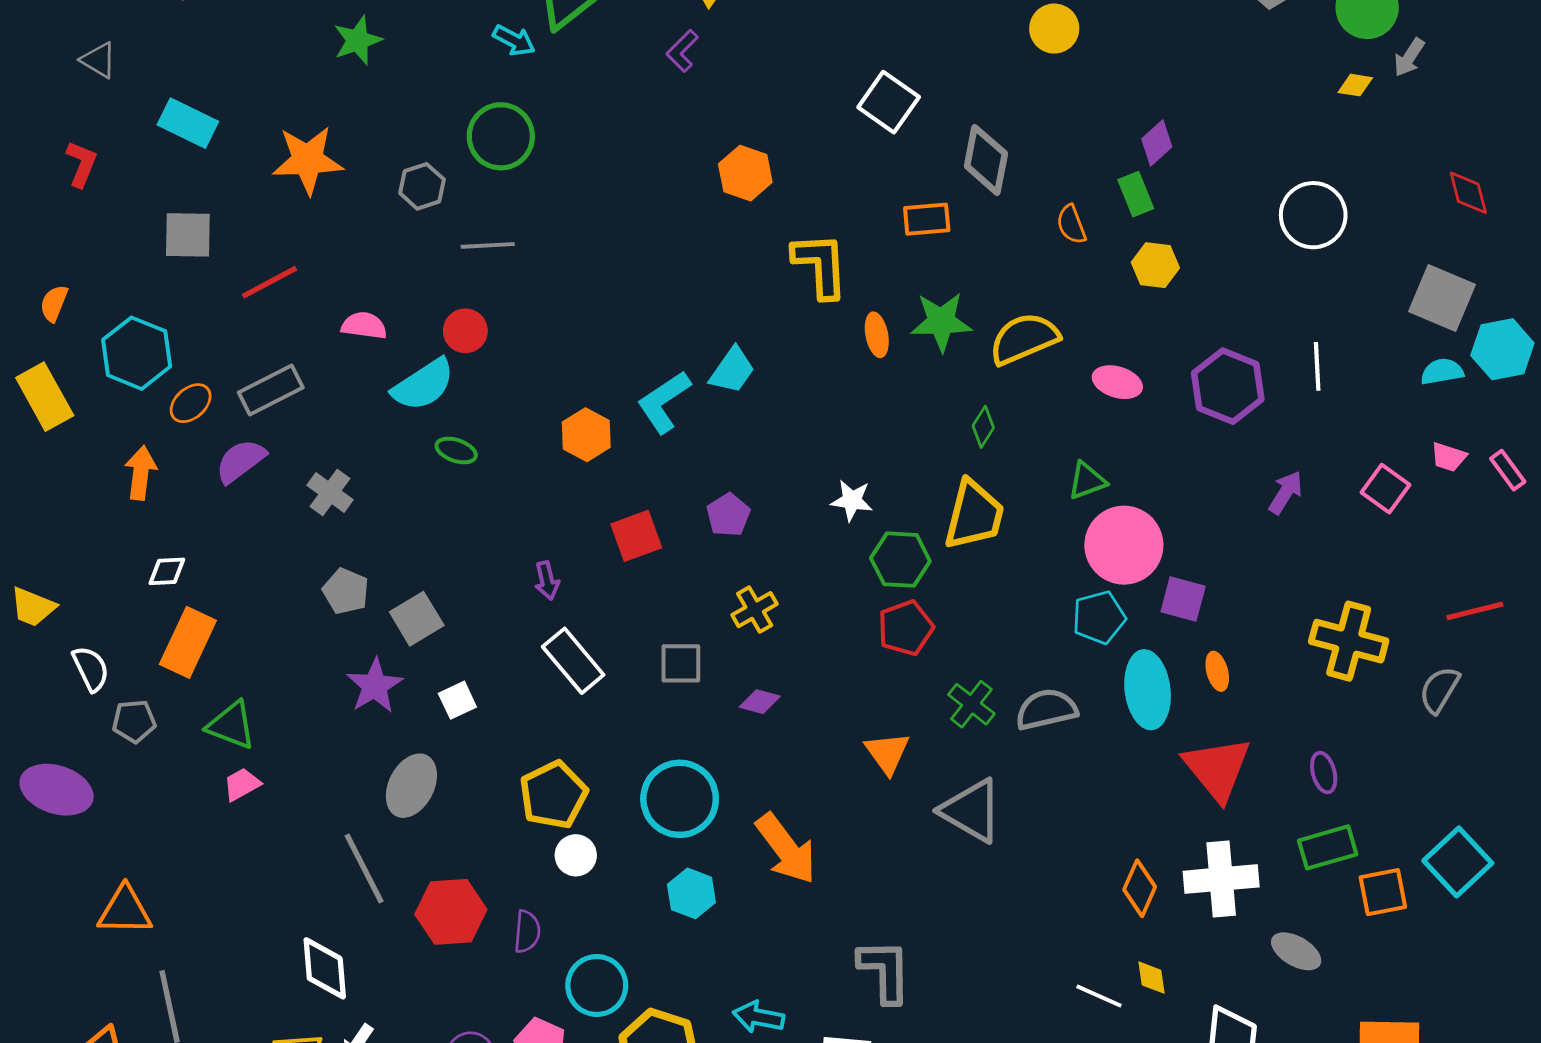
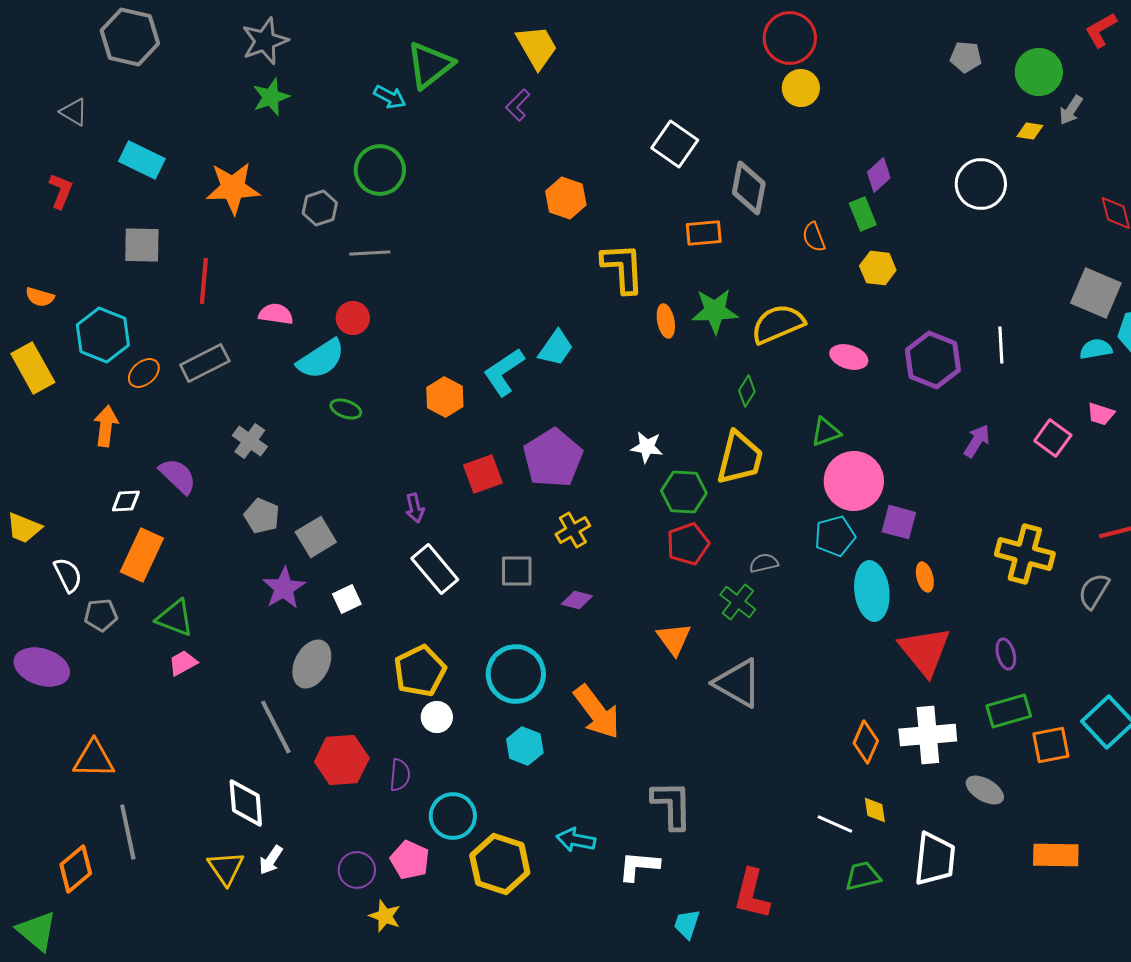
white circle: (1313, 215) -> (981, 184), moved
red line: (269, 282) -> (204, 281), turned -57
orange semicircle: (54, 303) -> (40, 297), turned -96
purple semicircle: (241, 461) -> (178, 476), moved, turned 81
purple pentagon: (728, 515) -> (553, 458), size x1.8
gray semicircle: (1046, 709) -> (764, 563), moved, size x0.6

